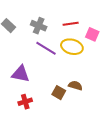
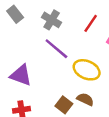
red line: (71, 24) -> (91, 23), turned -56
yellow ellipse: (72, 47) -> (87, 70), moved

